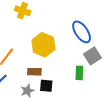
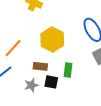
green rectangle: (79, 73) -> (68, 70), moved

